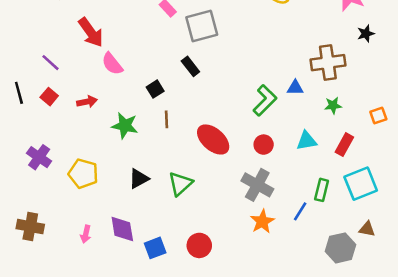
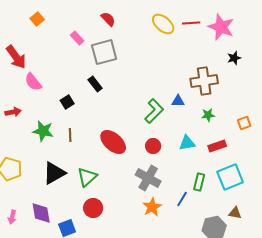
brown line: (166, 119) -> (70, 135), moved
red rectangle: (344, 145) -> (217, 146), turned 42
black triangle: (139, 179) -> (54, 173), size x1.4
red circle: (199, 245) -> (93, 208), moved

